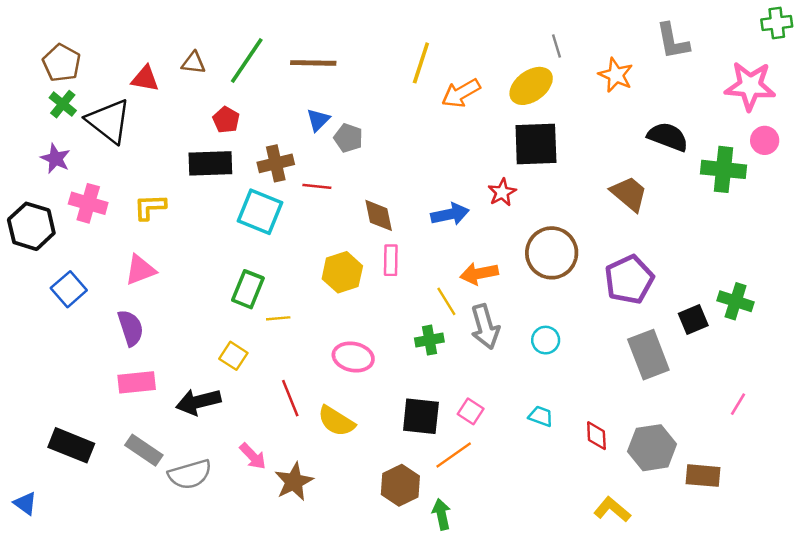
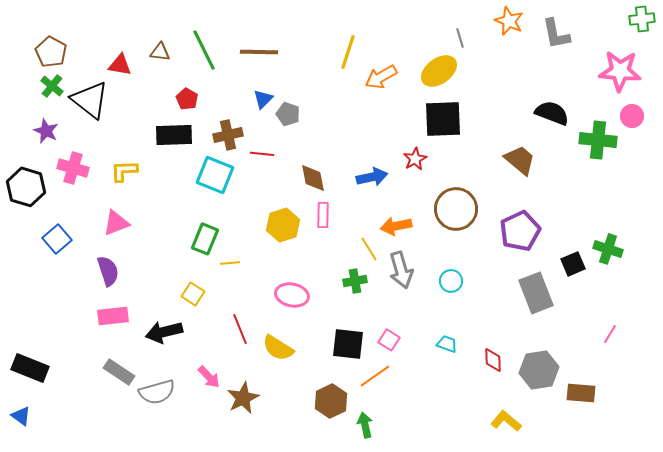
green line: (247, 61) -> (204, 50), turned -60
orange star: (616, 75) -> (509, 21), moved
black rectangle: (71, 445) -> (30, 368), moved

